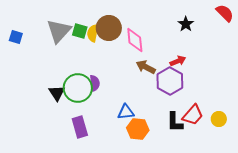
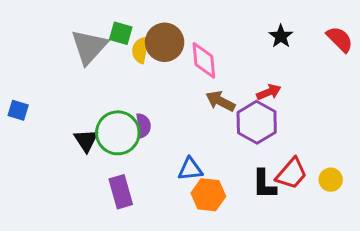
red semicircle: (225, 13) -> (340, 39), moved
green square: (80, 31) -> (121, 33), moved
blue square: (16, 37) -> (18, 110), moved

